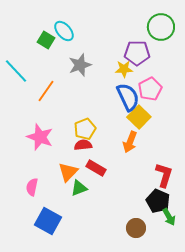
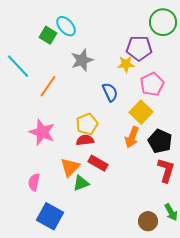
blue semicircle: (128, 97) -> (110, 92), moved, size x0.7
black pentagon: (158, 201) -> (160, 141), moved
brown circle: (136, 228) -> (148, 221), moved

